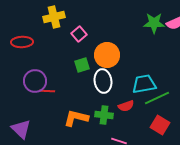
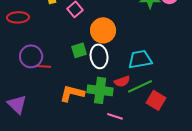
green square: (82, 65) -> (79, 50), moved
green line: (157, 98) -> (140, 86), moved
green cross: (104, 115) -> (100, 90), size x1.4

